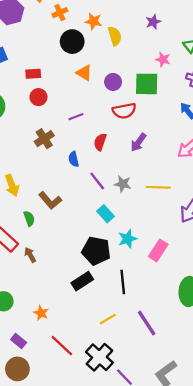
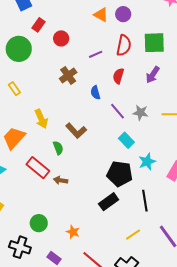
red rectangle: (33, 74) -> (38, 25), moved, turned -48
purple circle: (113, 82) -> (123, 14), moved
green square: (147, 84) -> (154, 43), moved
red semicircle: (124, 111) -> (124, 45), moved, turned -65
brown arrow: (30, 255) -> (61, 180), turned -48

